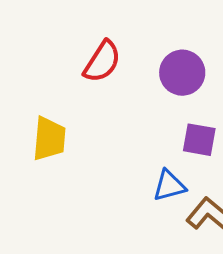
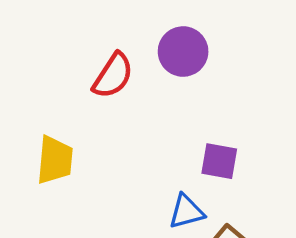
purple circle: (182, 73) -> (183, 52), moved

